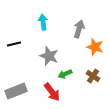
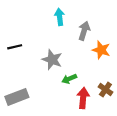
cyan arrow: (43, 22) -> (60, 17), moved
brown cross: (93, 76) -> (105, 89), moved
red arrow: (52, 92) -> (83, 98), moved, turned -138

